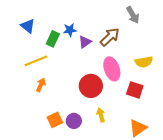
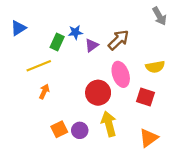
gray arrow: (133, 15) -> (159, 16), moved
blue triangle: (28, 26) -> (18, 28), moved, turned 49
yellow arrow: (101, 115) -> (109, 124), size x1.6

